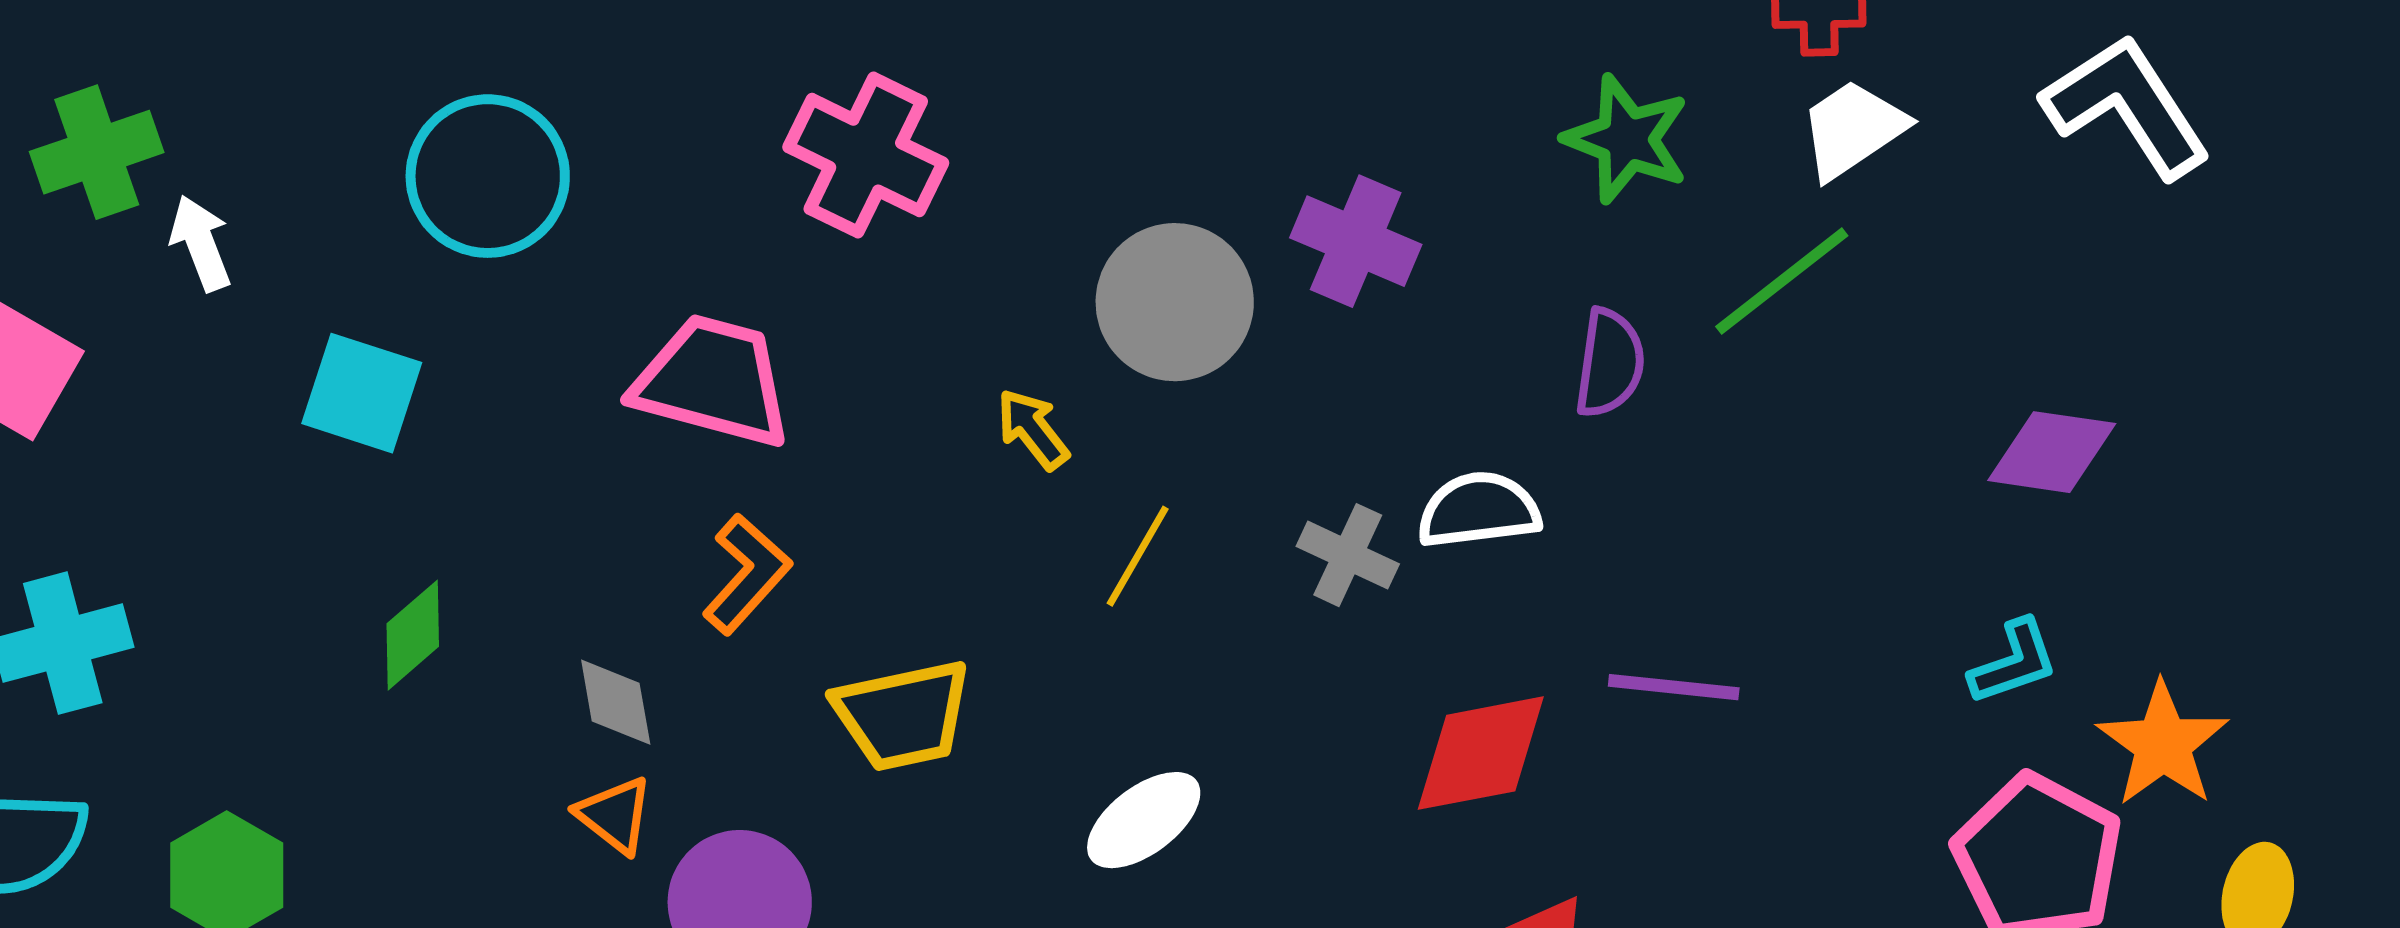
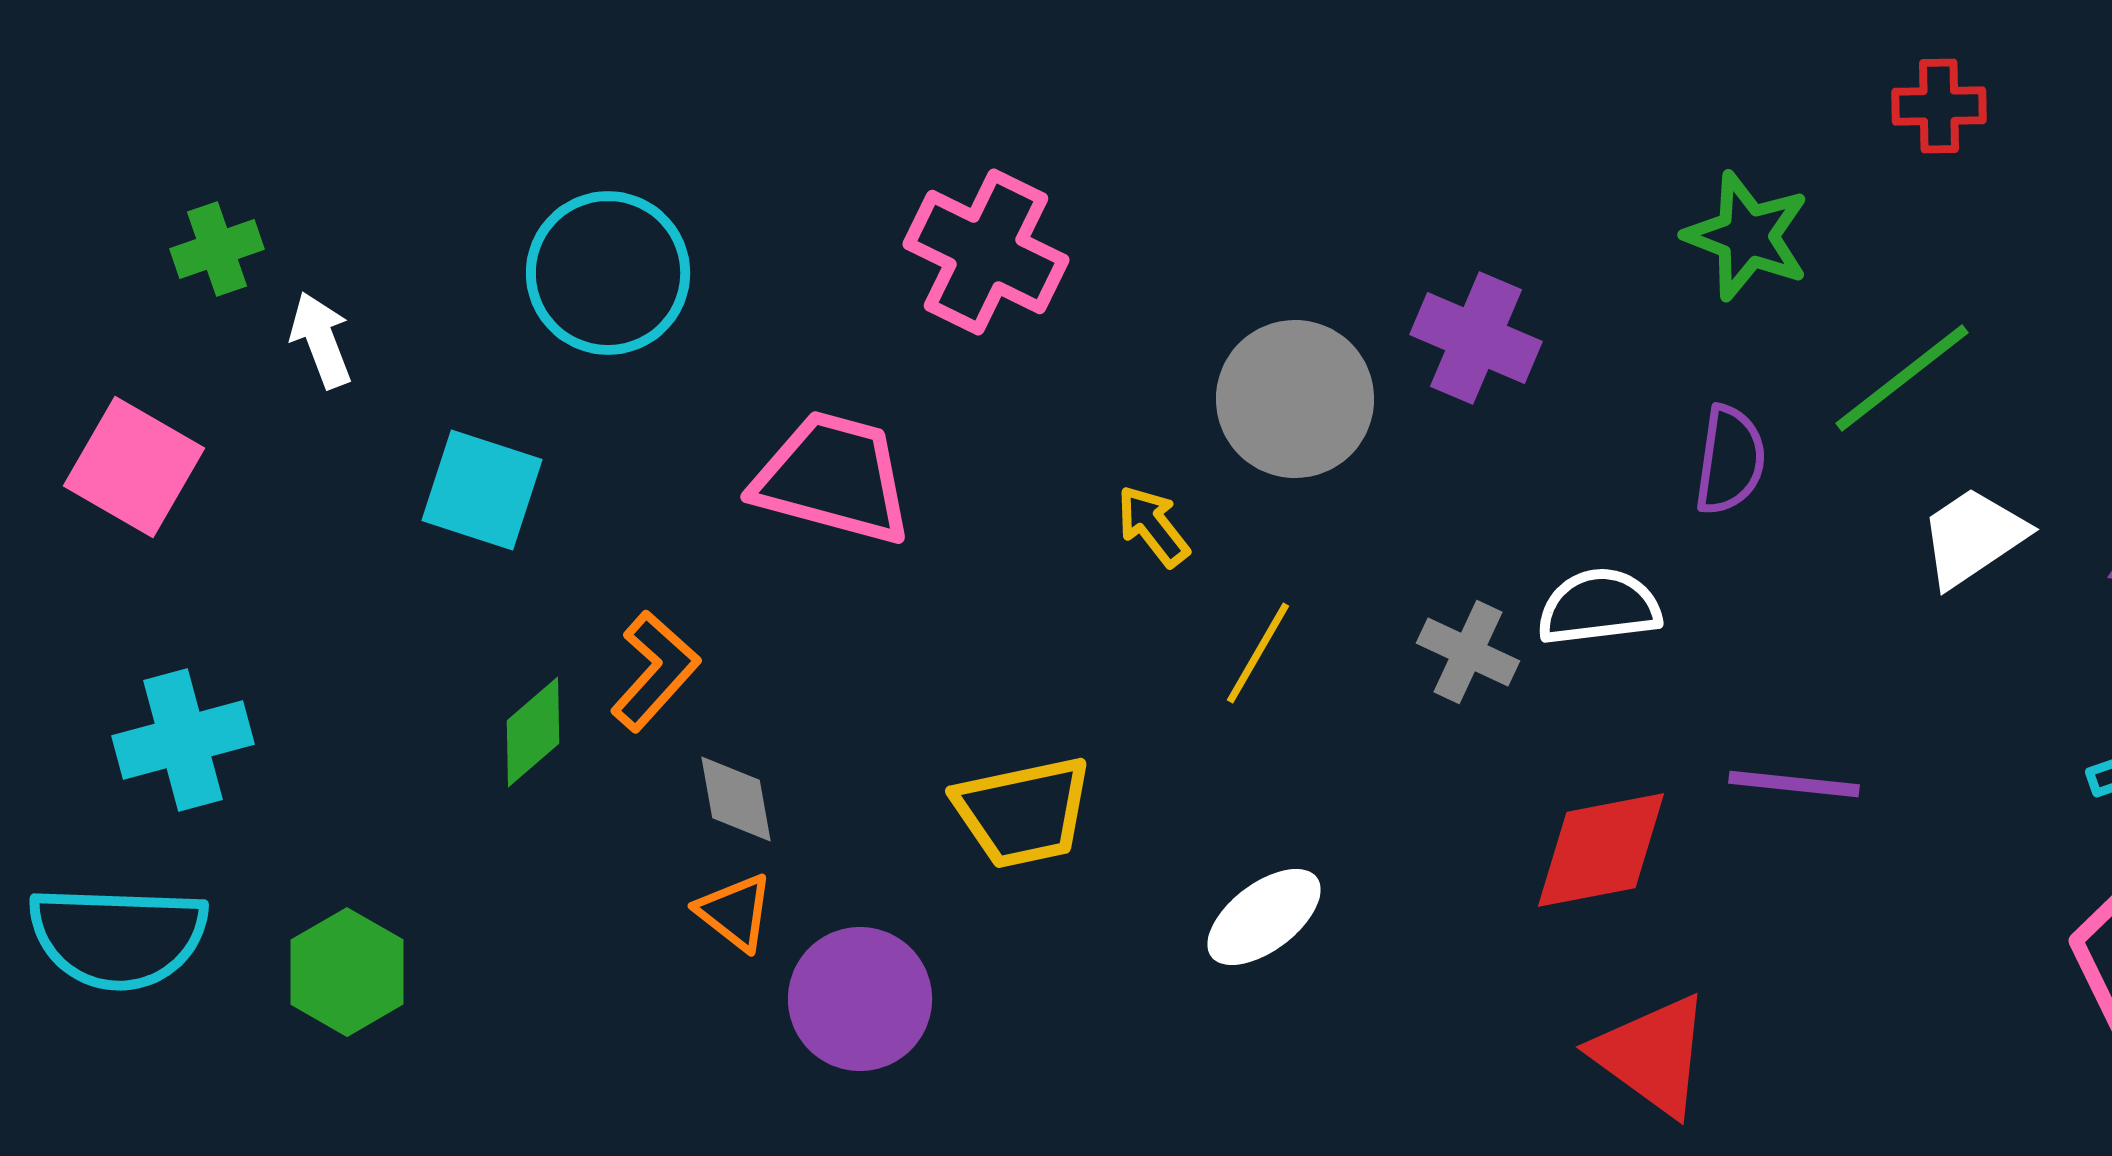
white trapezoid: (1853, 129) -> (1973, 537), moved
green cross: (97, 152) -> (217, 249), size x0.7
orange L-shape: (747, 574) -> (655, 671), moved

